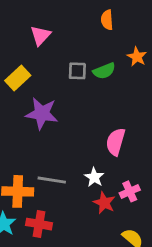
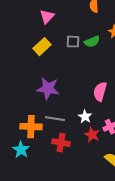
yellow rectangle: (18, 78) -> (42, 47), moved
purple star: (42, 113) -> (48, 89), moved
red cross: (39, 224) -> (61, 143), moved

